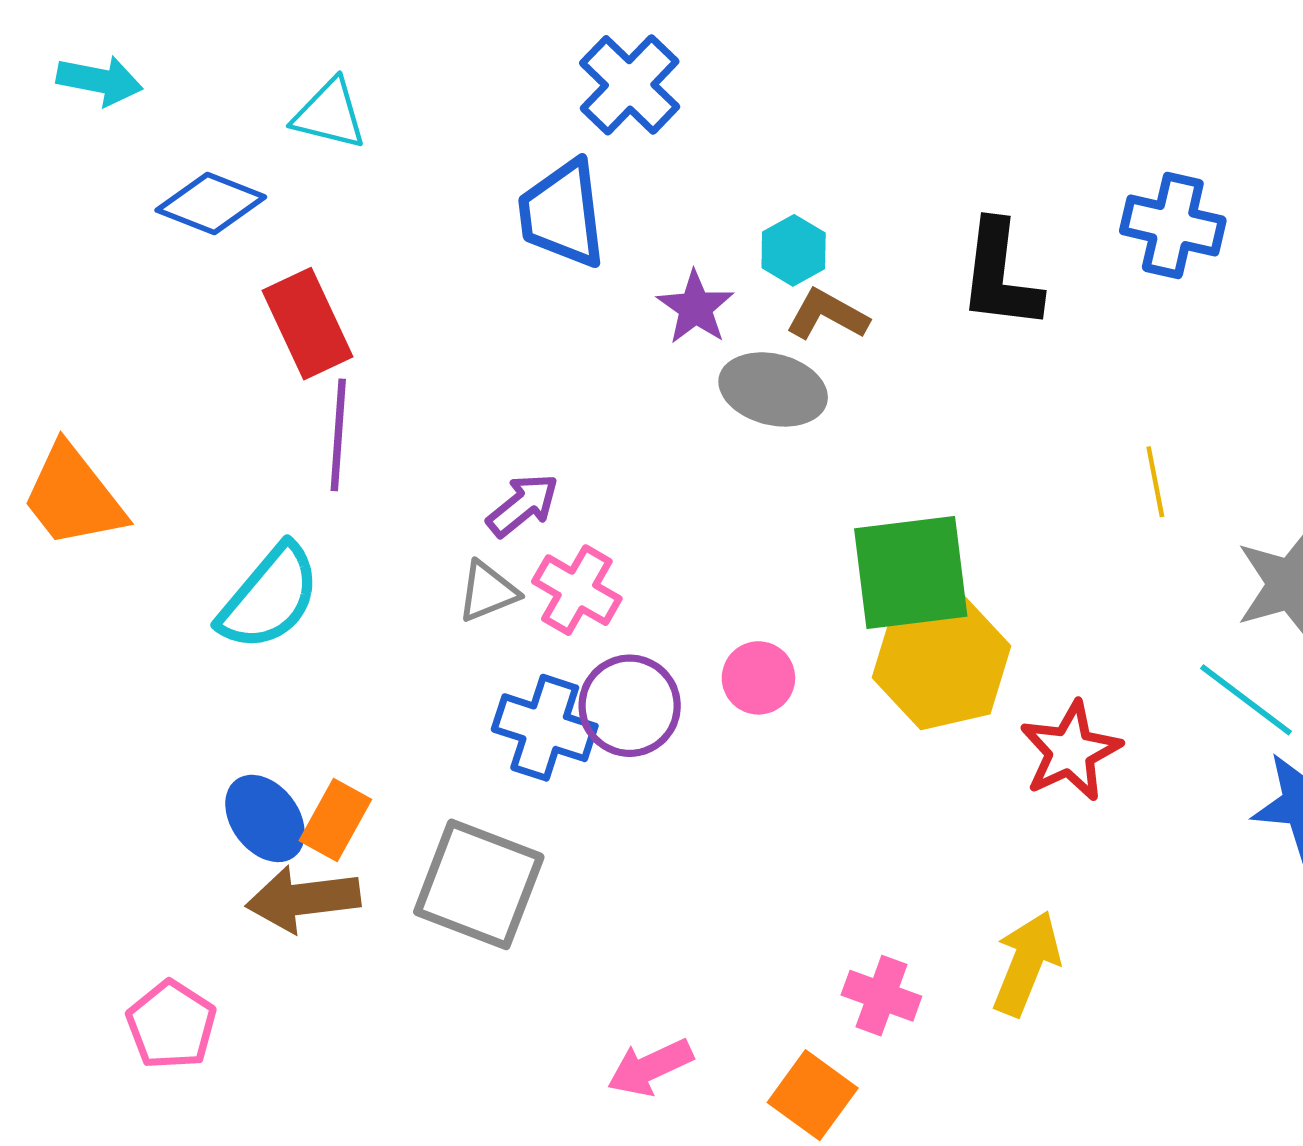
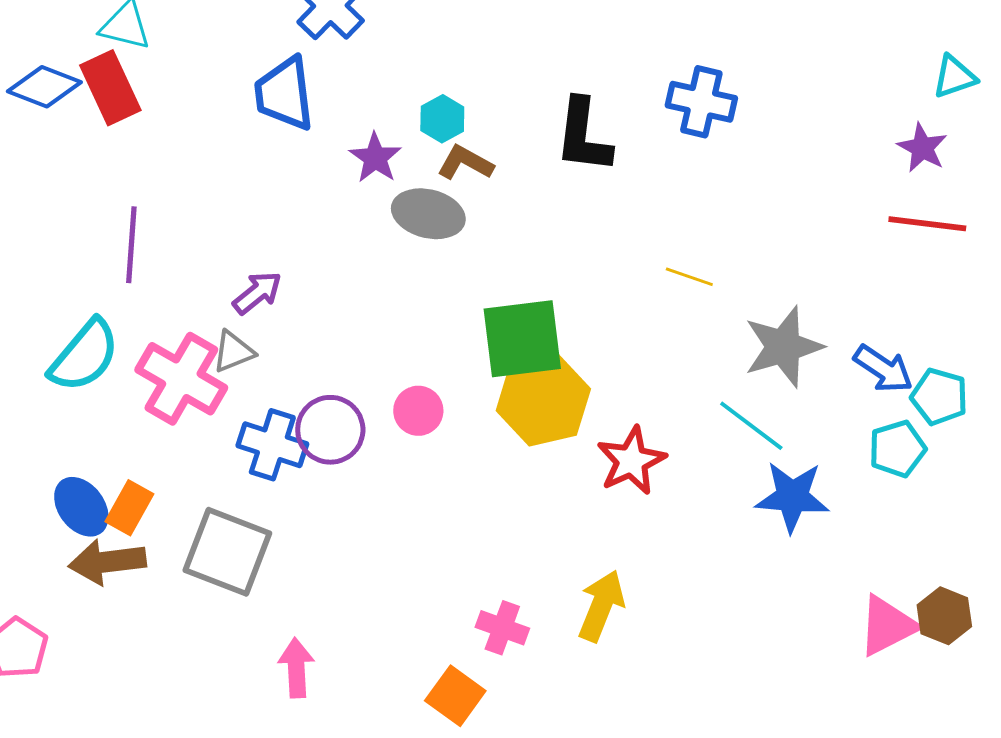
red rectangle: (307, 324) -> (110, 88), moved
yellow line: (1155, 482) -> (689, 277), turned -60
pink cross: (577, 590) -> (181, 379), moved, size x1.5
pink arrow: (650, 1067) -> (296, 668), moved, turned 112

